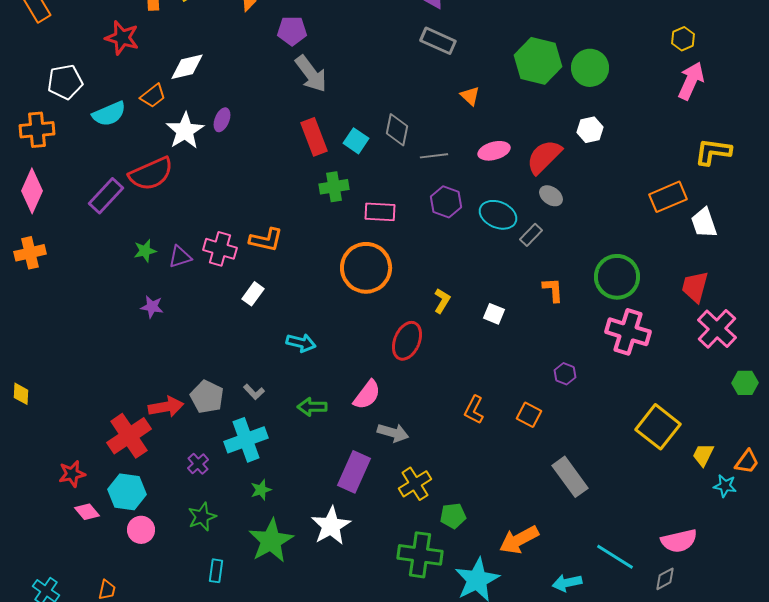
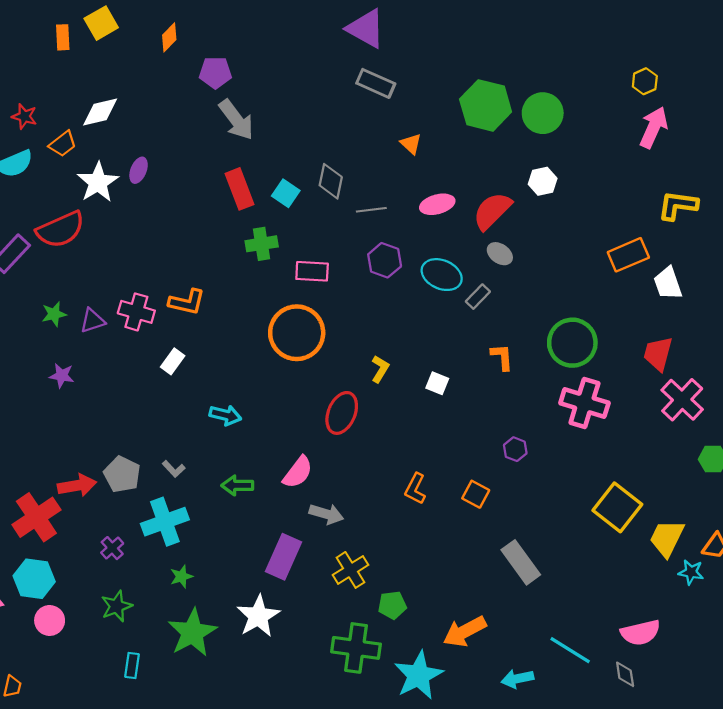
red star: (122, 38) -> (24, 116), moved, size x0.7
yellow trapezoid: (703, 455) -> (667, 538), size x1.5
gray diamond: (665, 579) -> (625, 674), turned -70

